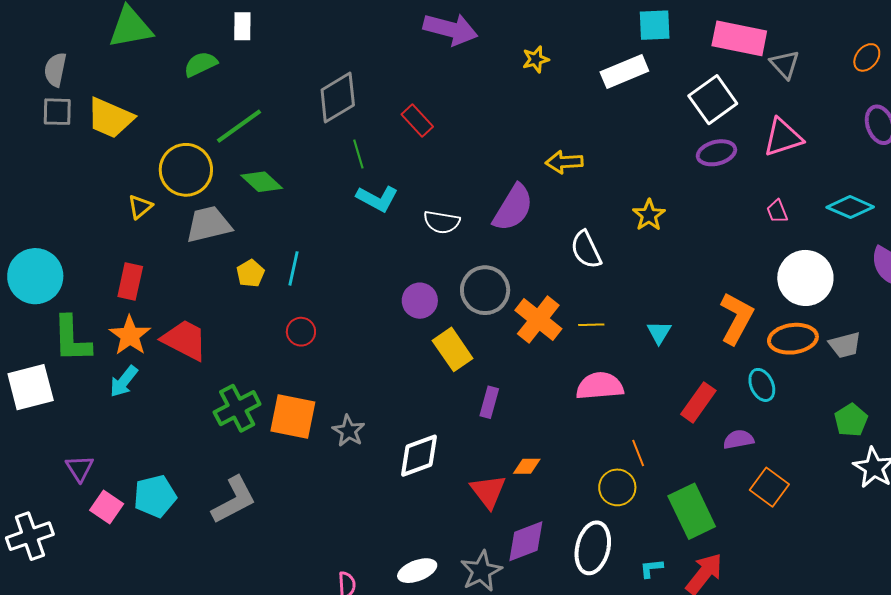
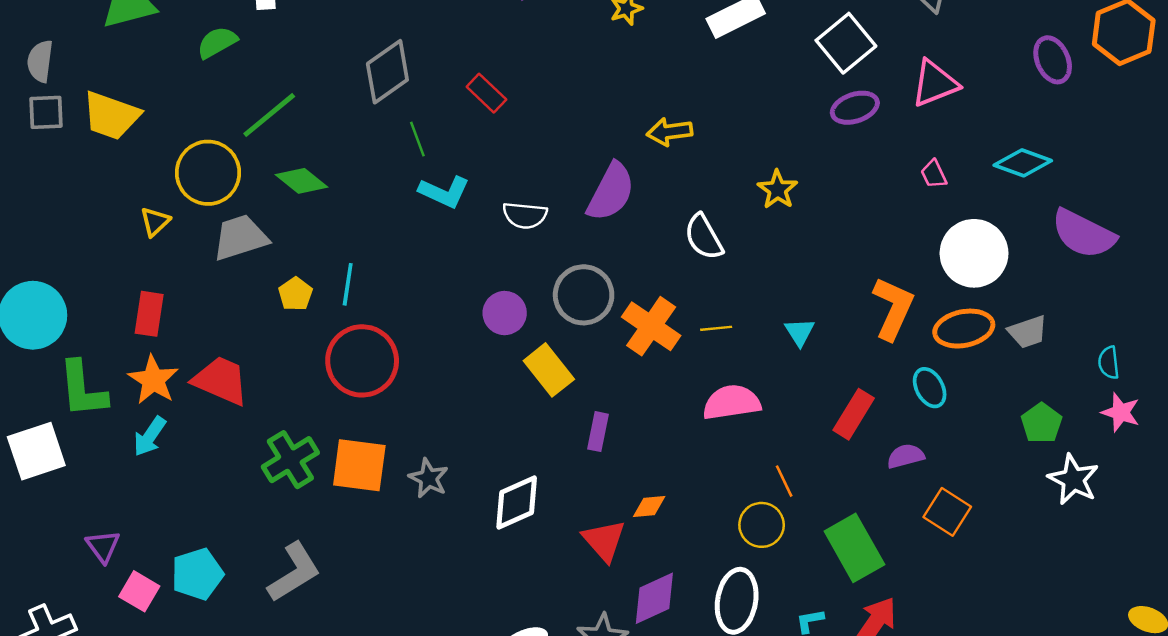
red circle: (301, 332) -> (362, 361), size x2.0

